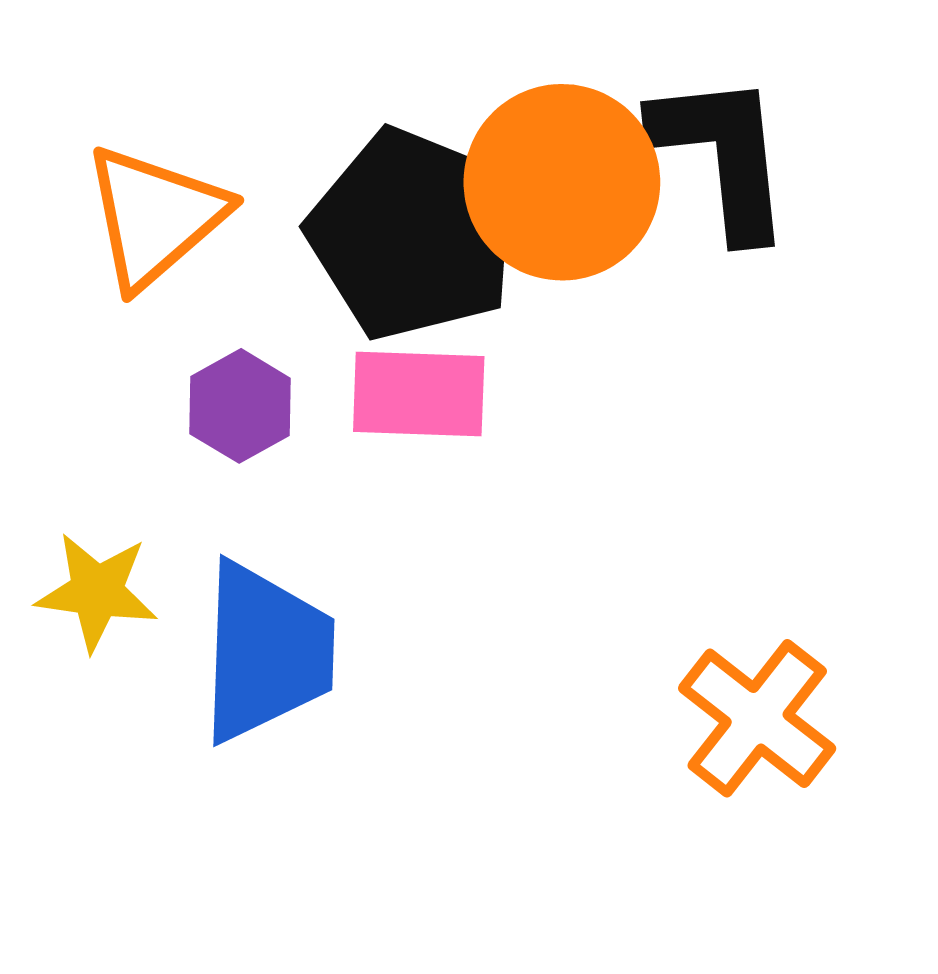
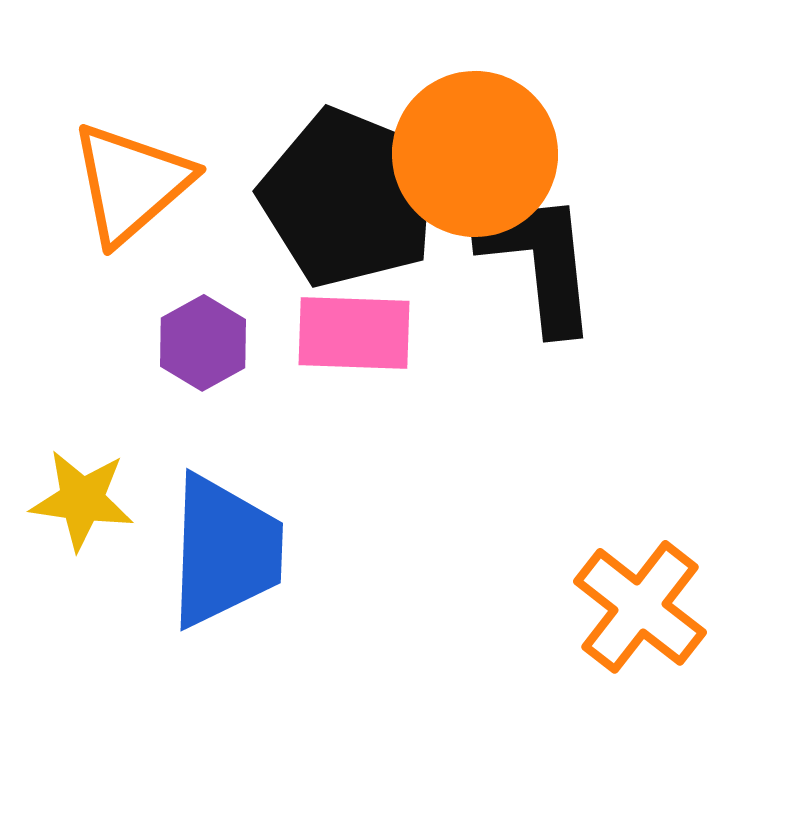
black L-shape: (723, 155) -> (539, 261), moved

